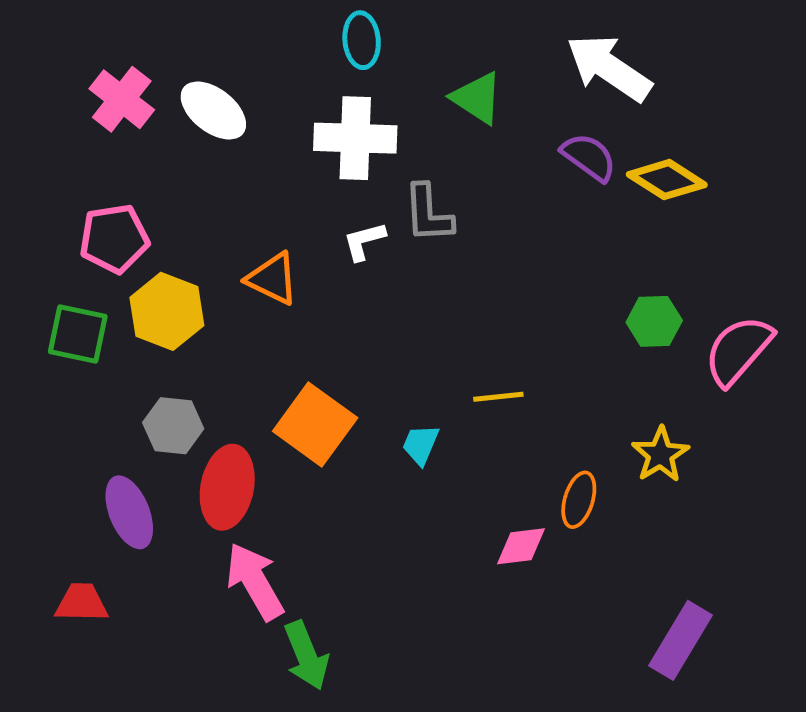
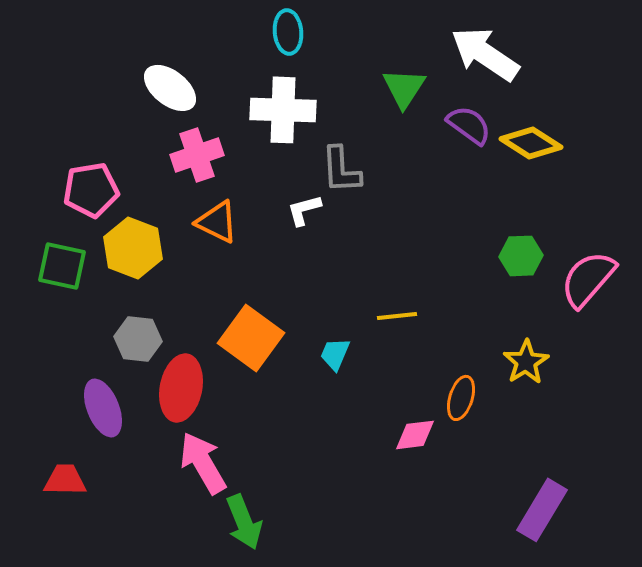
green triangle: (477, 98) -> (404, 88), moved, turned 30
pink cross: (122, 99) -> (197, 155), moved, turned 33
white L-shape: (364, 241) -> (304, 210), moved

